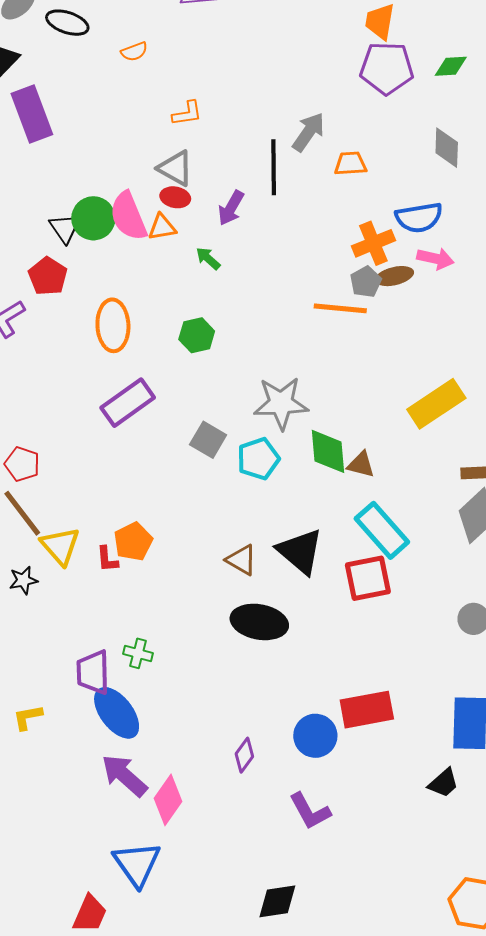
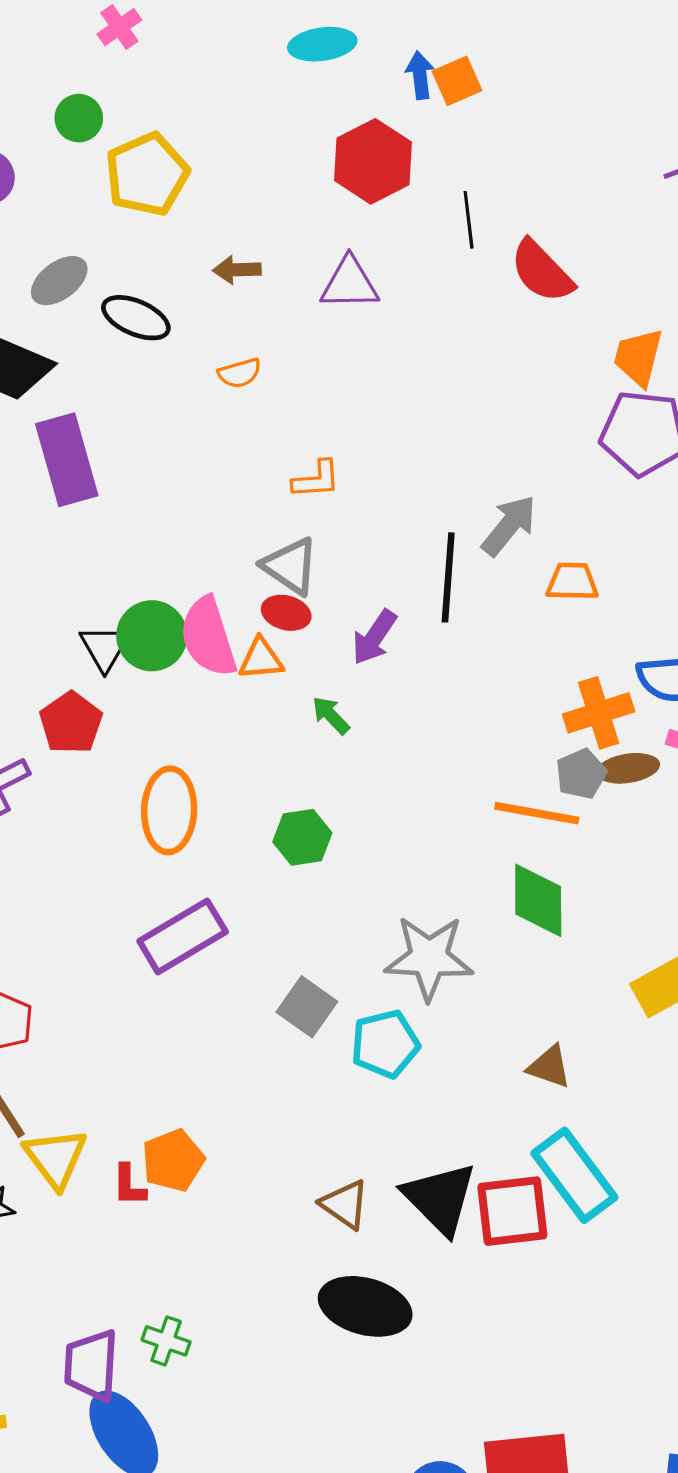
green diamond: (328, 451) -> (538, 900), moved
red square: (368, 578) -> (512, 1211), moved

